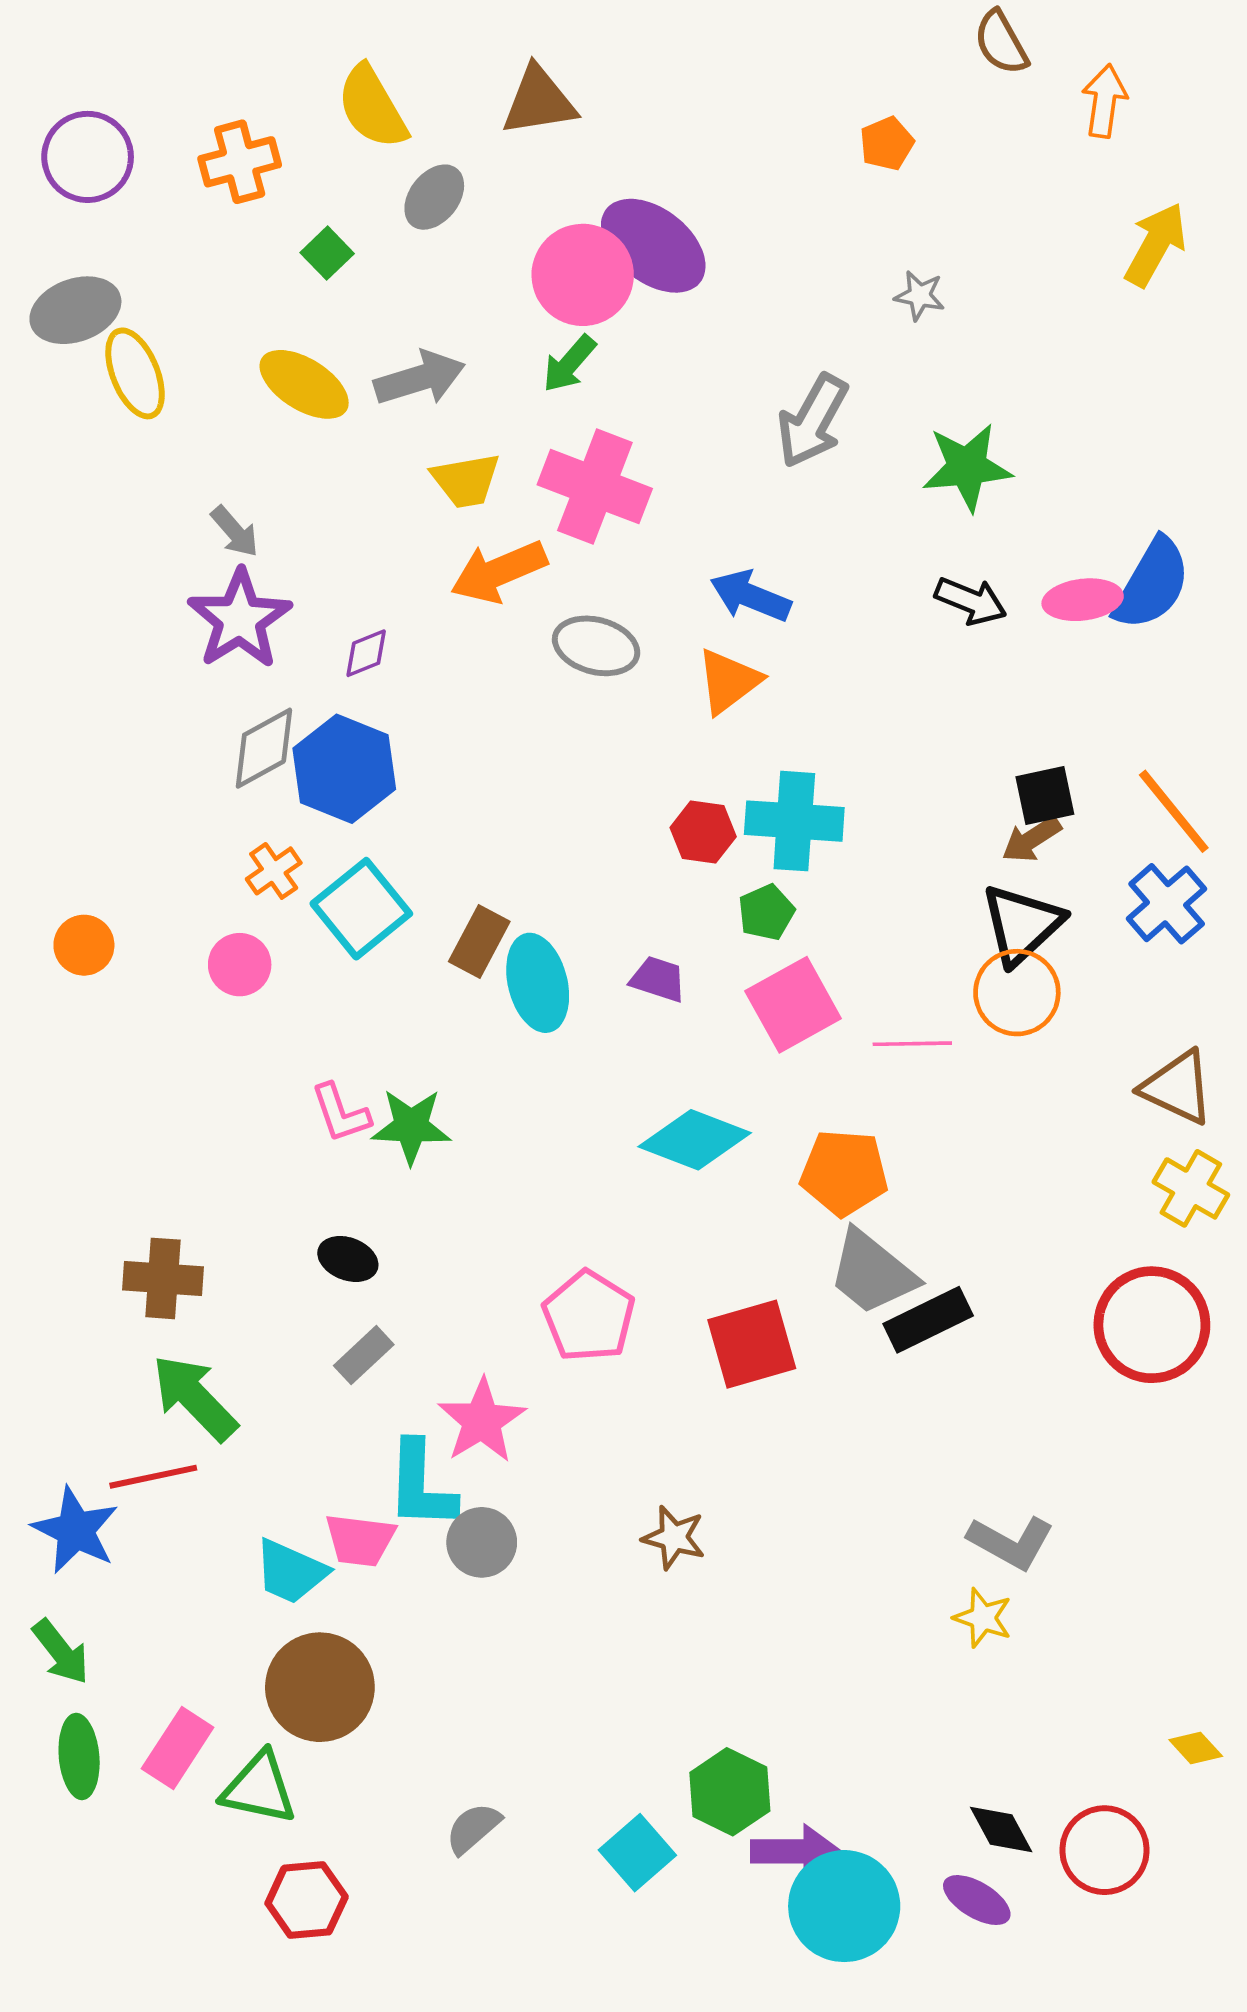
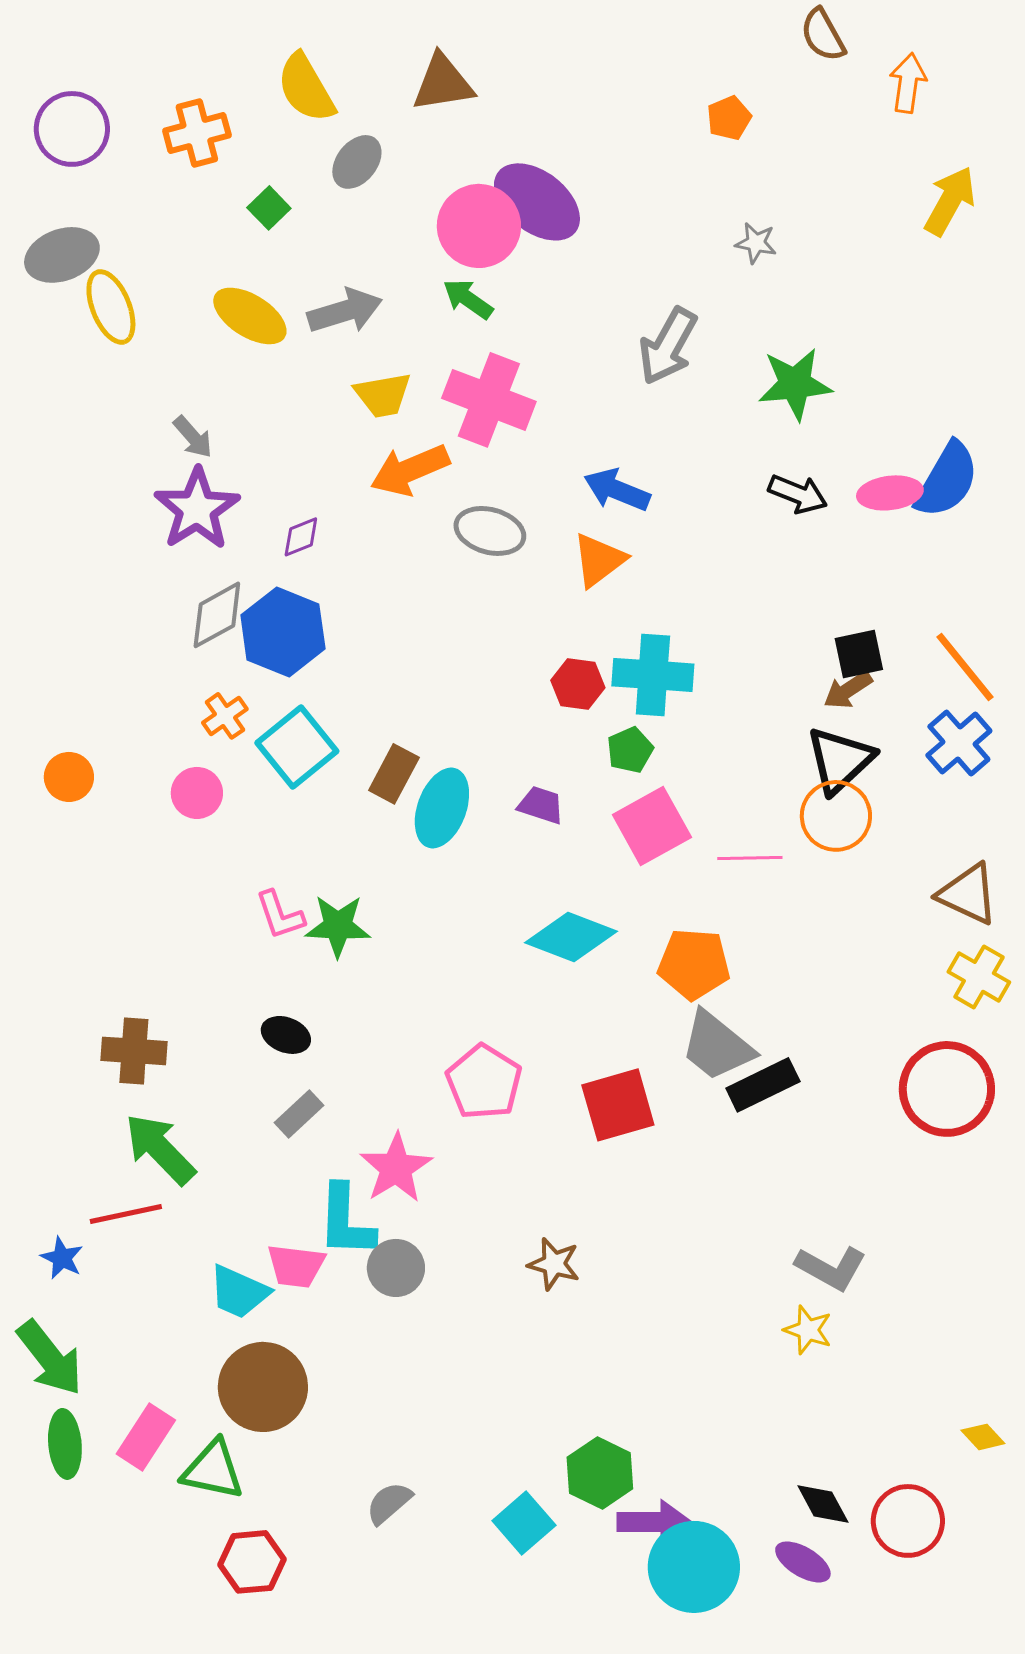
green arrow: (569, 364) -> (468, 299), turned 84
cyan ellipse: (538, 983) -> (442, 808), turned 34
blue star: (75, 1530) -> (62, 1258), size x0.6
green arrow: (61, 1652) -> (50, 1358), size x1.4

